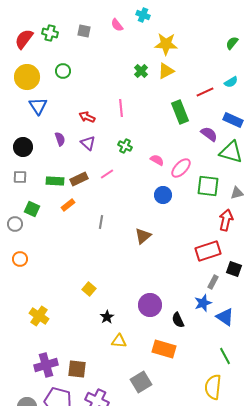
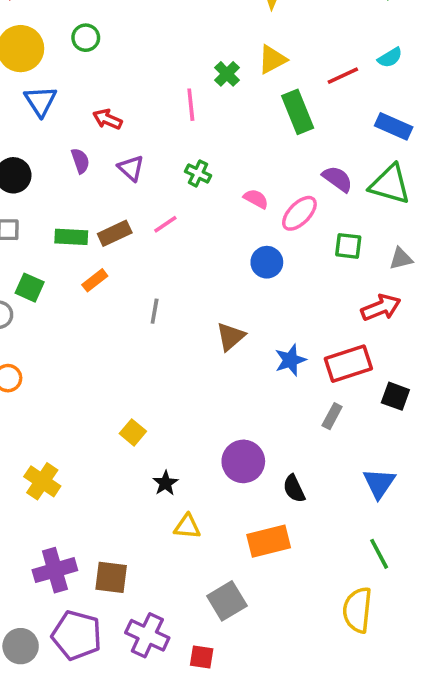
green cross: (141, 71) -> (227, 74), moved
yellow triangle: (166, 71) -> (272, 59), moved
red arrow: (87, 117) -> (107, 119), moved
purple semicircle: (209, 134) -> (337, 179), moved
green square: (208, 186) -> (348, 246), size x0.7
red arrow: (226, 220) -> (381, 307), turned 55
gray rectangle: (213, 282) -> (332, 416), moved
blue star: (203, 303) -> (290, 360), moved
blue triangle: (225, 317) -> (379, 483), turned 30
orange rectangle: (164, 349) -> (269, 541), turned -30

